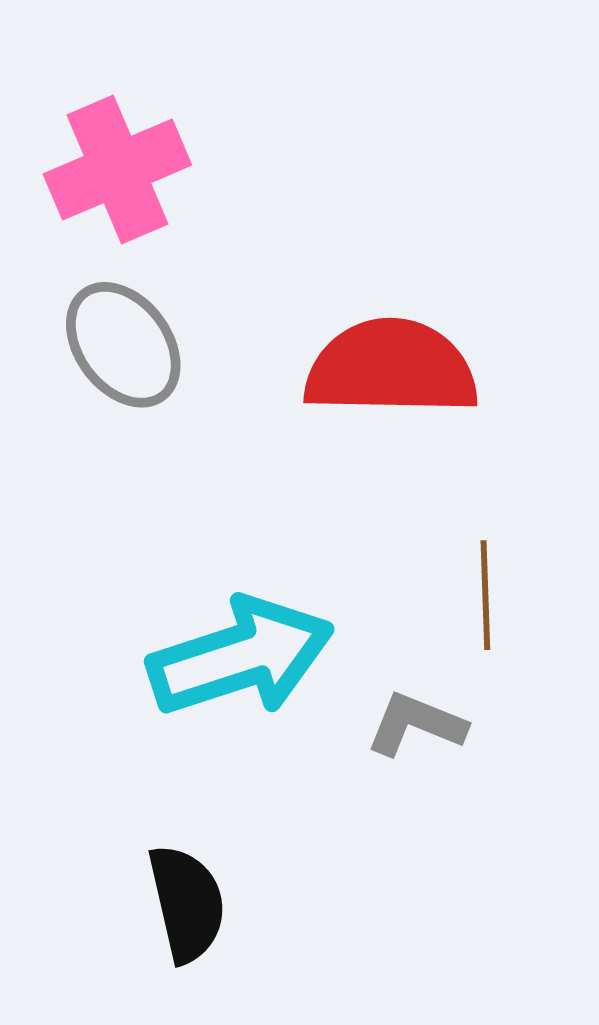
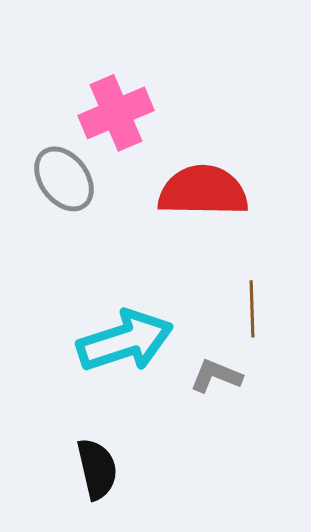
pink cross: (117, 170) -> (116, 113), moved

